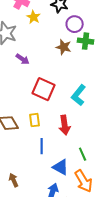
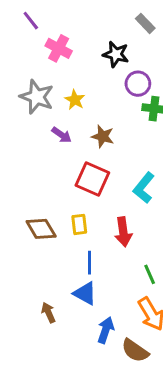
yellow star: (34, 17) -> (75, 100), moved
brown star: (64, 47) -> (103, 136), moved
blue triangle: (61, 167) -> (85, 293), moved

